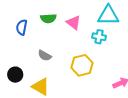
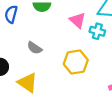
pink triangle: (74, 23) -> (77, 20), moved

